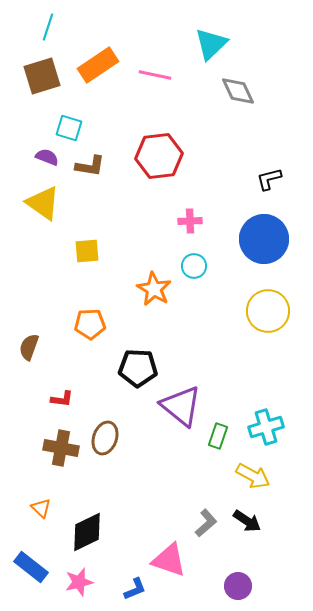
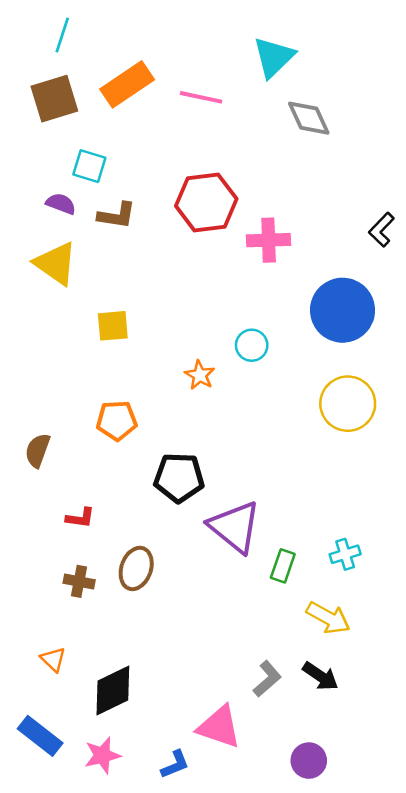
black L-shape: (269, 179) -> (381, 230), moved, turned -32
pink cross: (190, 221) -> (269, 240), moved, size x1.4
orange star: (154, 289) -> (200, 375), size x0.7
cyan cross: (266, 427) -> (345, 554), size x0.7
brown cross: (61, 448) -> (79, 581), size x0.7

